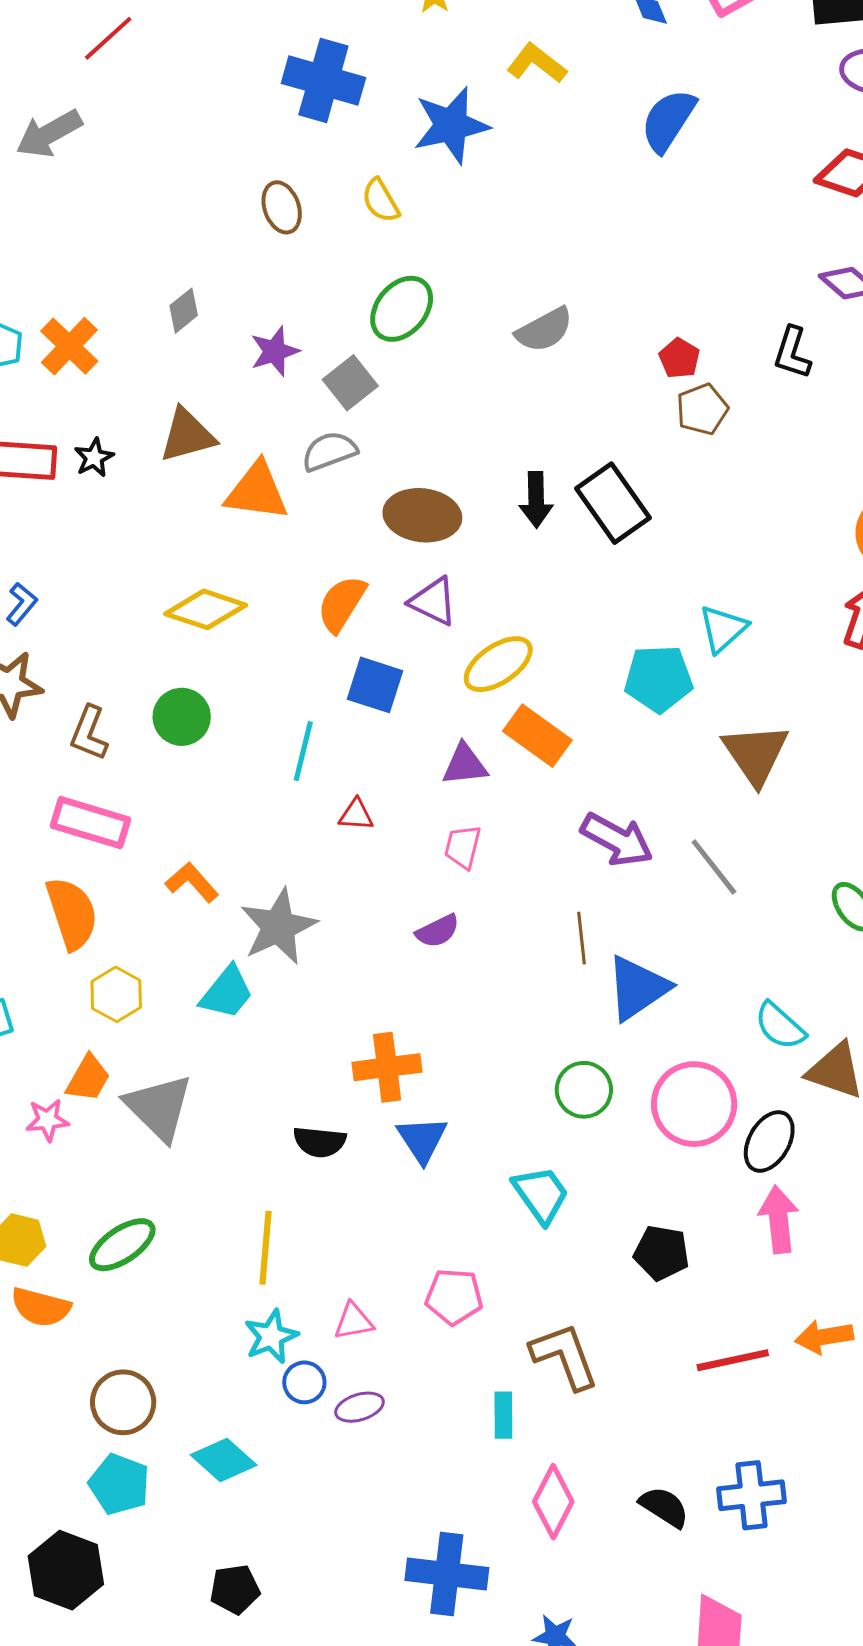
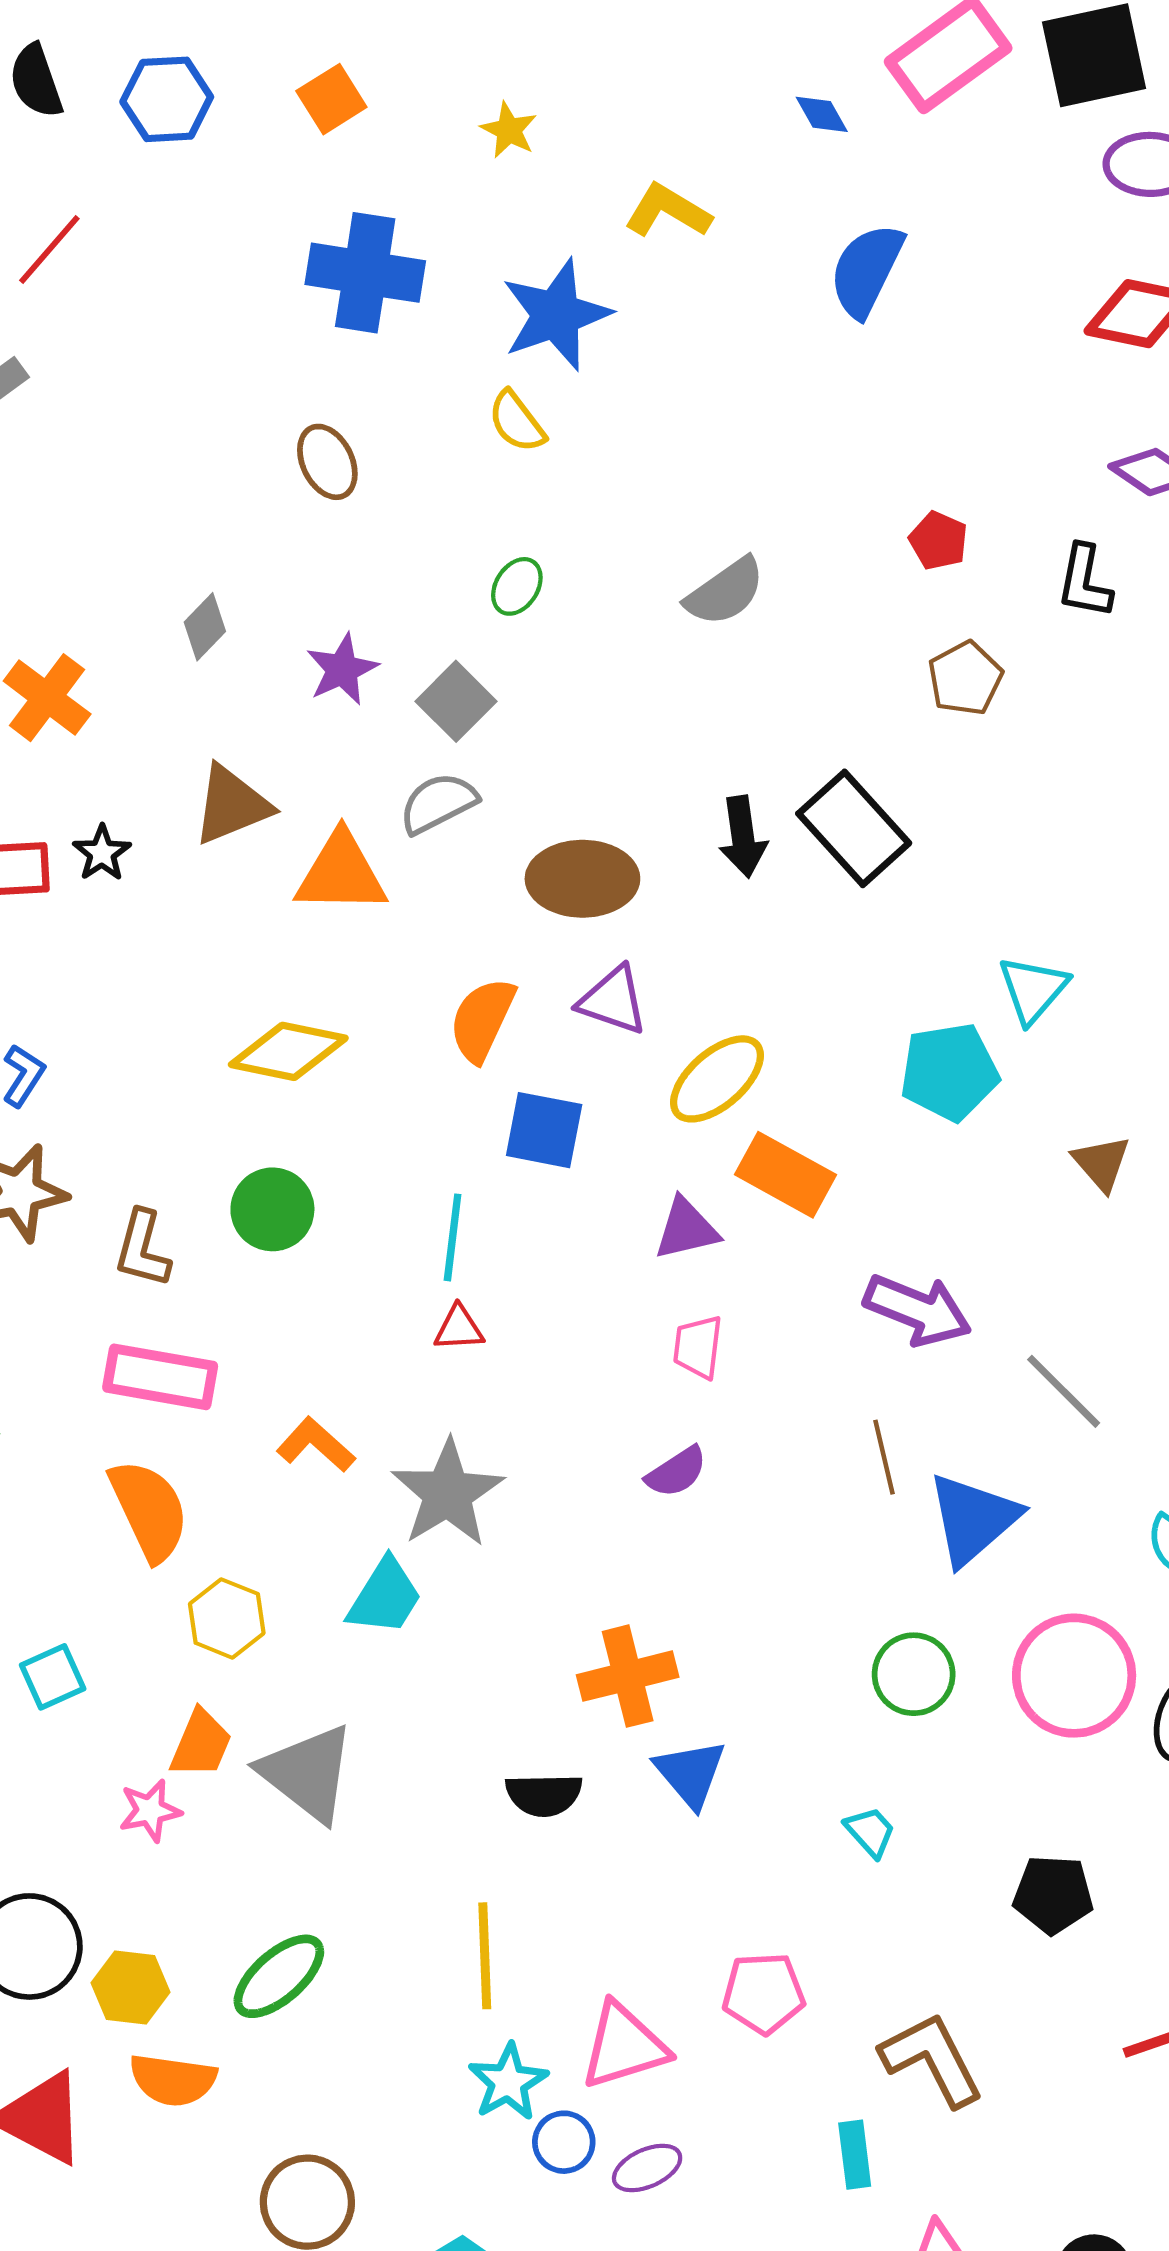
yellow semicircle: (381, 201) -> (517, 422), moved
green ellipse: (402, 309) -> (517, 586), size x0.6
red pentagon: (679, 358) -> (939, 541), moved
brown triangle: (756, 754) -> (1101, 1163), size x0.6
red triangle: (356, 815) -> (459, 1328), moved
gray line: (714, 867) -> (1064, 1391), moved
cyan trapezoid: (541, 1195) -> (870, 1832), size x0.6
pink triangle: (354, 1321) -> (624, 2046), size x1.6

